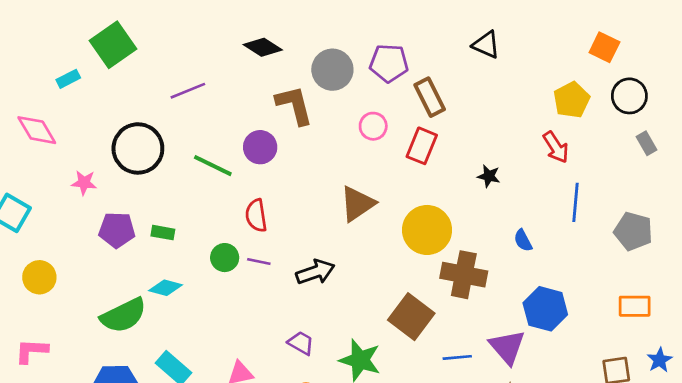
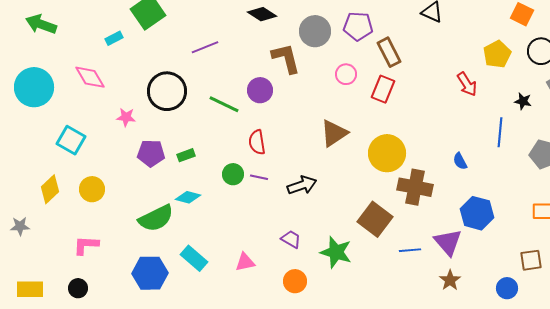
red arrow: (556, 147) -> (467, 84), moved
black star: (489, 176) -> (523, 101), moved
green rectangle: (163, 233) -> (186, 155), turned -30

